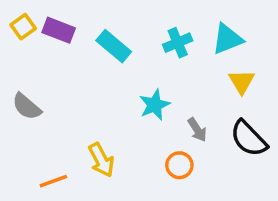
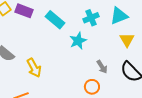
cyan star: (155, 105) -> (78, 41), moved
yellow arrow: (101, 160) -> (34, 68), moved

